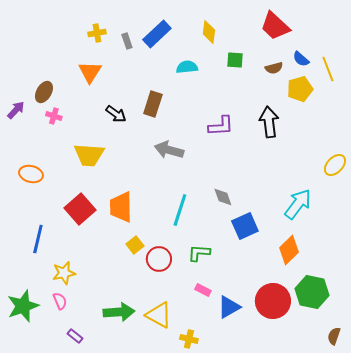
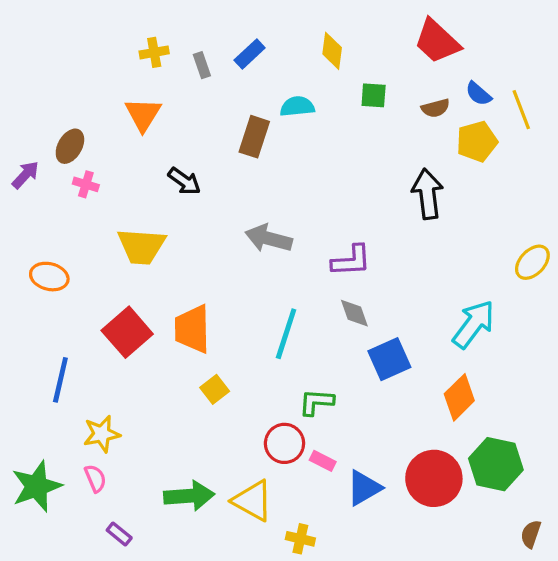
blue rectangle: (157, 34) -> (250, 54), size x0.7
brown rectangle: (153, 104) -> (254, 137), moved
purple L-shape: (221, 126) -> (351, 261), moved
red circle: (159, 259) -> (284, 443), moved

